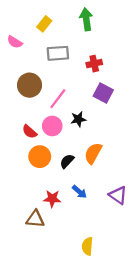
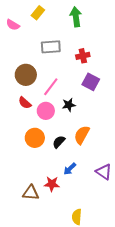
yellow rectangle: (44, 24) -> (38, 13), moved
pink semicircle: (15, 42) -> (13, 25), moved
red semicircle: (30, 132) -> (25, 103), moved
blue arrow: (79, 192) -> (70, 169), turned 96
red star: (52, 199) -> (52, 184), moved

